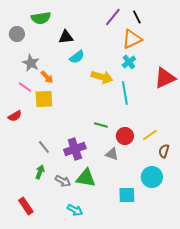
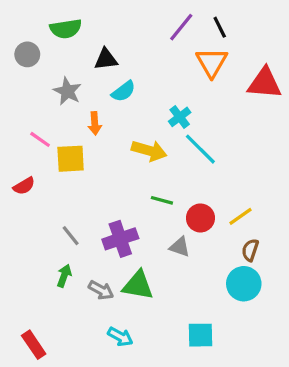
orange triangle: (132, 39) -> (212, 62), turned -35
cyan cross: (129, 62) -> (180, 117), moved
gray star: (31, 63) -> (67, 91), moved
orange arrow: (47, 77) -> (95, 123), moved, turned 40
yellow arrow: (102, 77) -> (149, 151), moved
red triangle: (165, 78) -> (265, 83), moved, turned 30
cyan line: (125, 93) -> (200, 149), turned -35
brown semicircle: (164, 151) -> (250, 250), moved
cyan square: (127, 195) -> (200, 335), moved
red rectangle: (26, 206) -> (34, 345), moved

